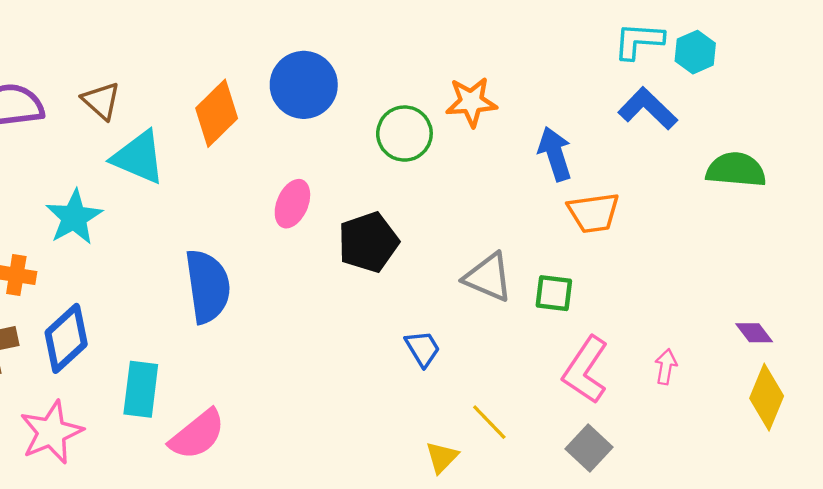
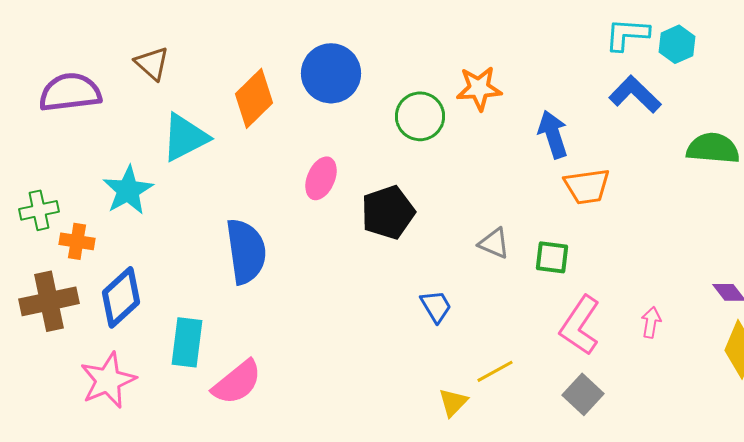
brown triangle: (101, 101) -> (152, 63), moved
cyan triangle: (139, 157) -> (185, 137), turned -50
gray triangle: (488, 277) -> (494, 243), size x0.7
yellow line: (489, 422) -> (495, 371), turned -75

